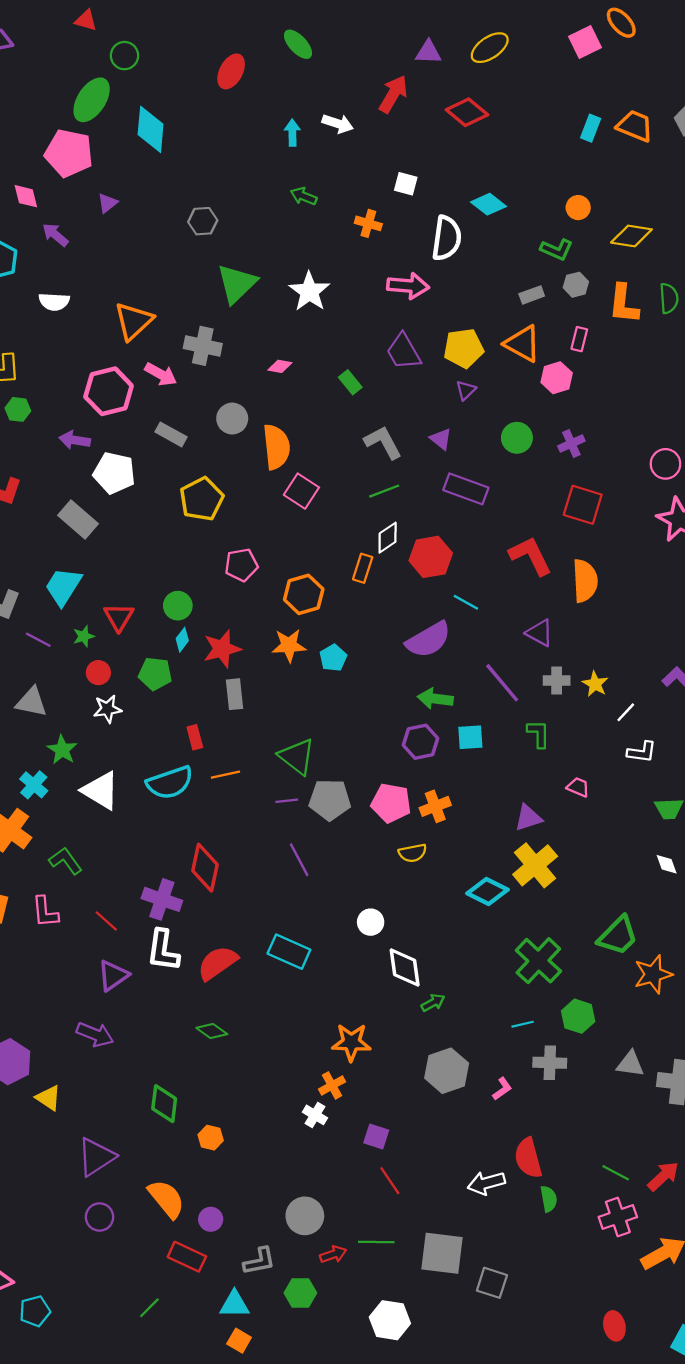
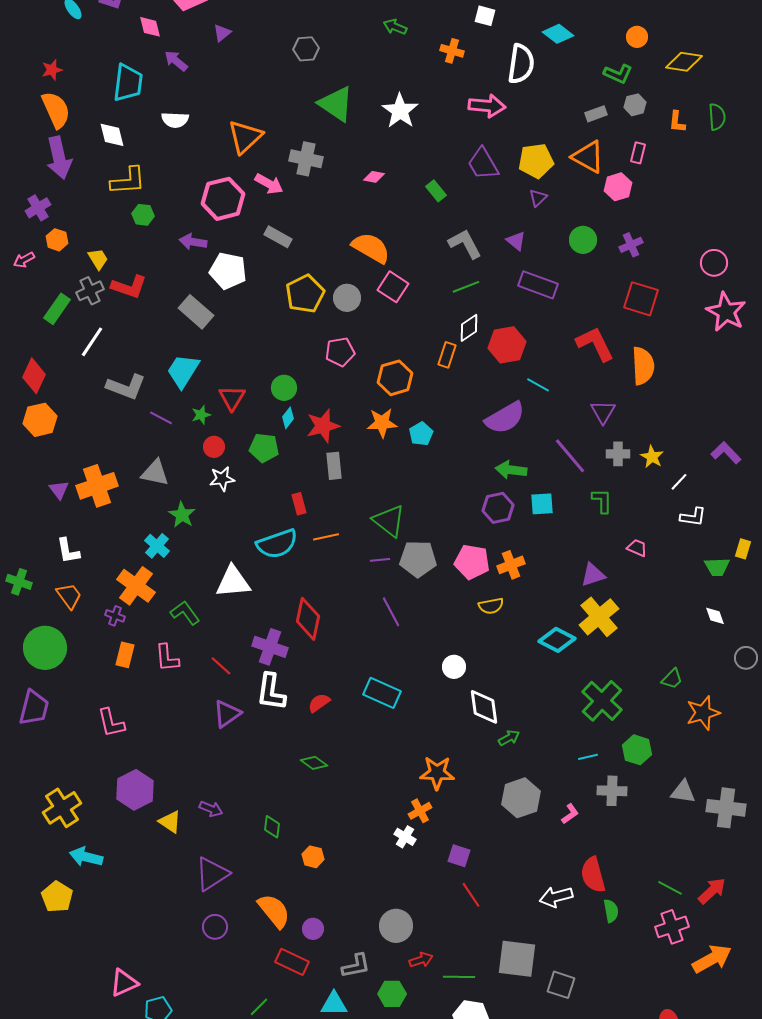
green triangle: (237, 284) -> (336, 104), turned -42
orange L-shape: (624, 304) -> (677, 122), size x0.6
gray circle: (232, 419) -> (347, 298), moved
orange semicircle: (276, 447) -> (371, 248), turned -54
purple triangle: (540, 633) -> (603, 412), turned 32
white triangle: (101, 791) -> (233, 582), moved, turned -36
green trapezoid: (618, 936) -> (672, 679), size x0.6
red semicircle: (217, 963) -> (319, 703), size x0.6
purple arrow: (95, 1034) -> (211, 809), moved, size x0.7
green diamond: (164, 1104) -> (272, 827), size x0.7
green line: (376, 1242) -> (459, 977), moved

